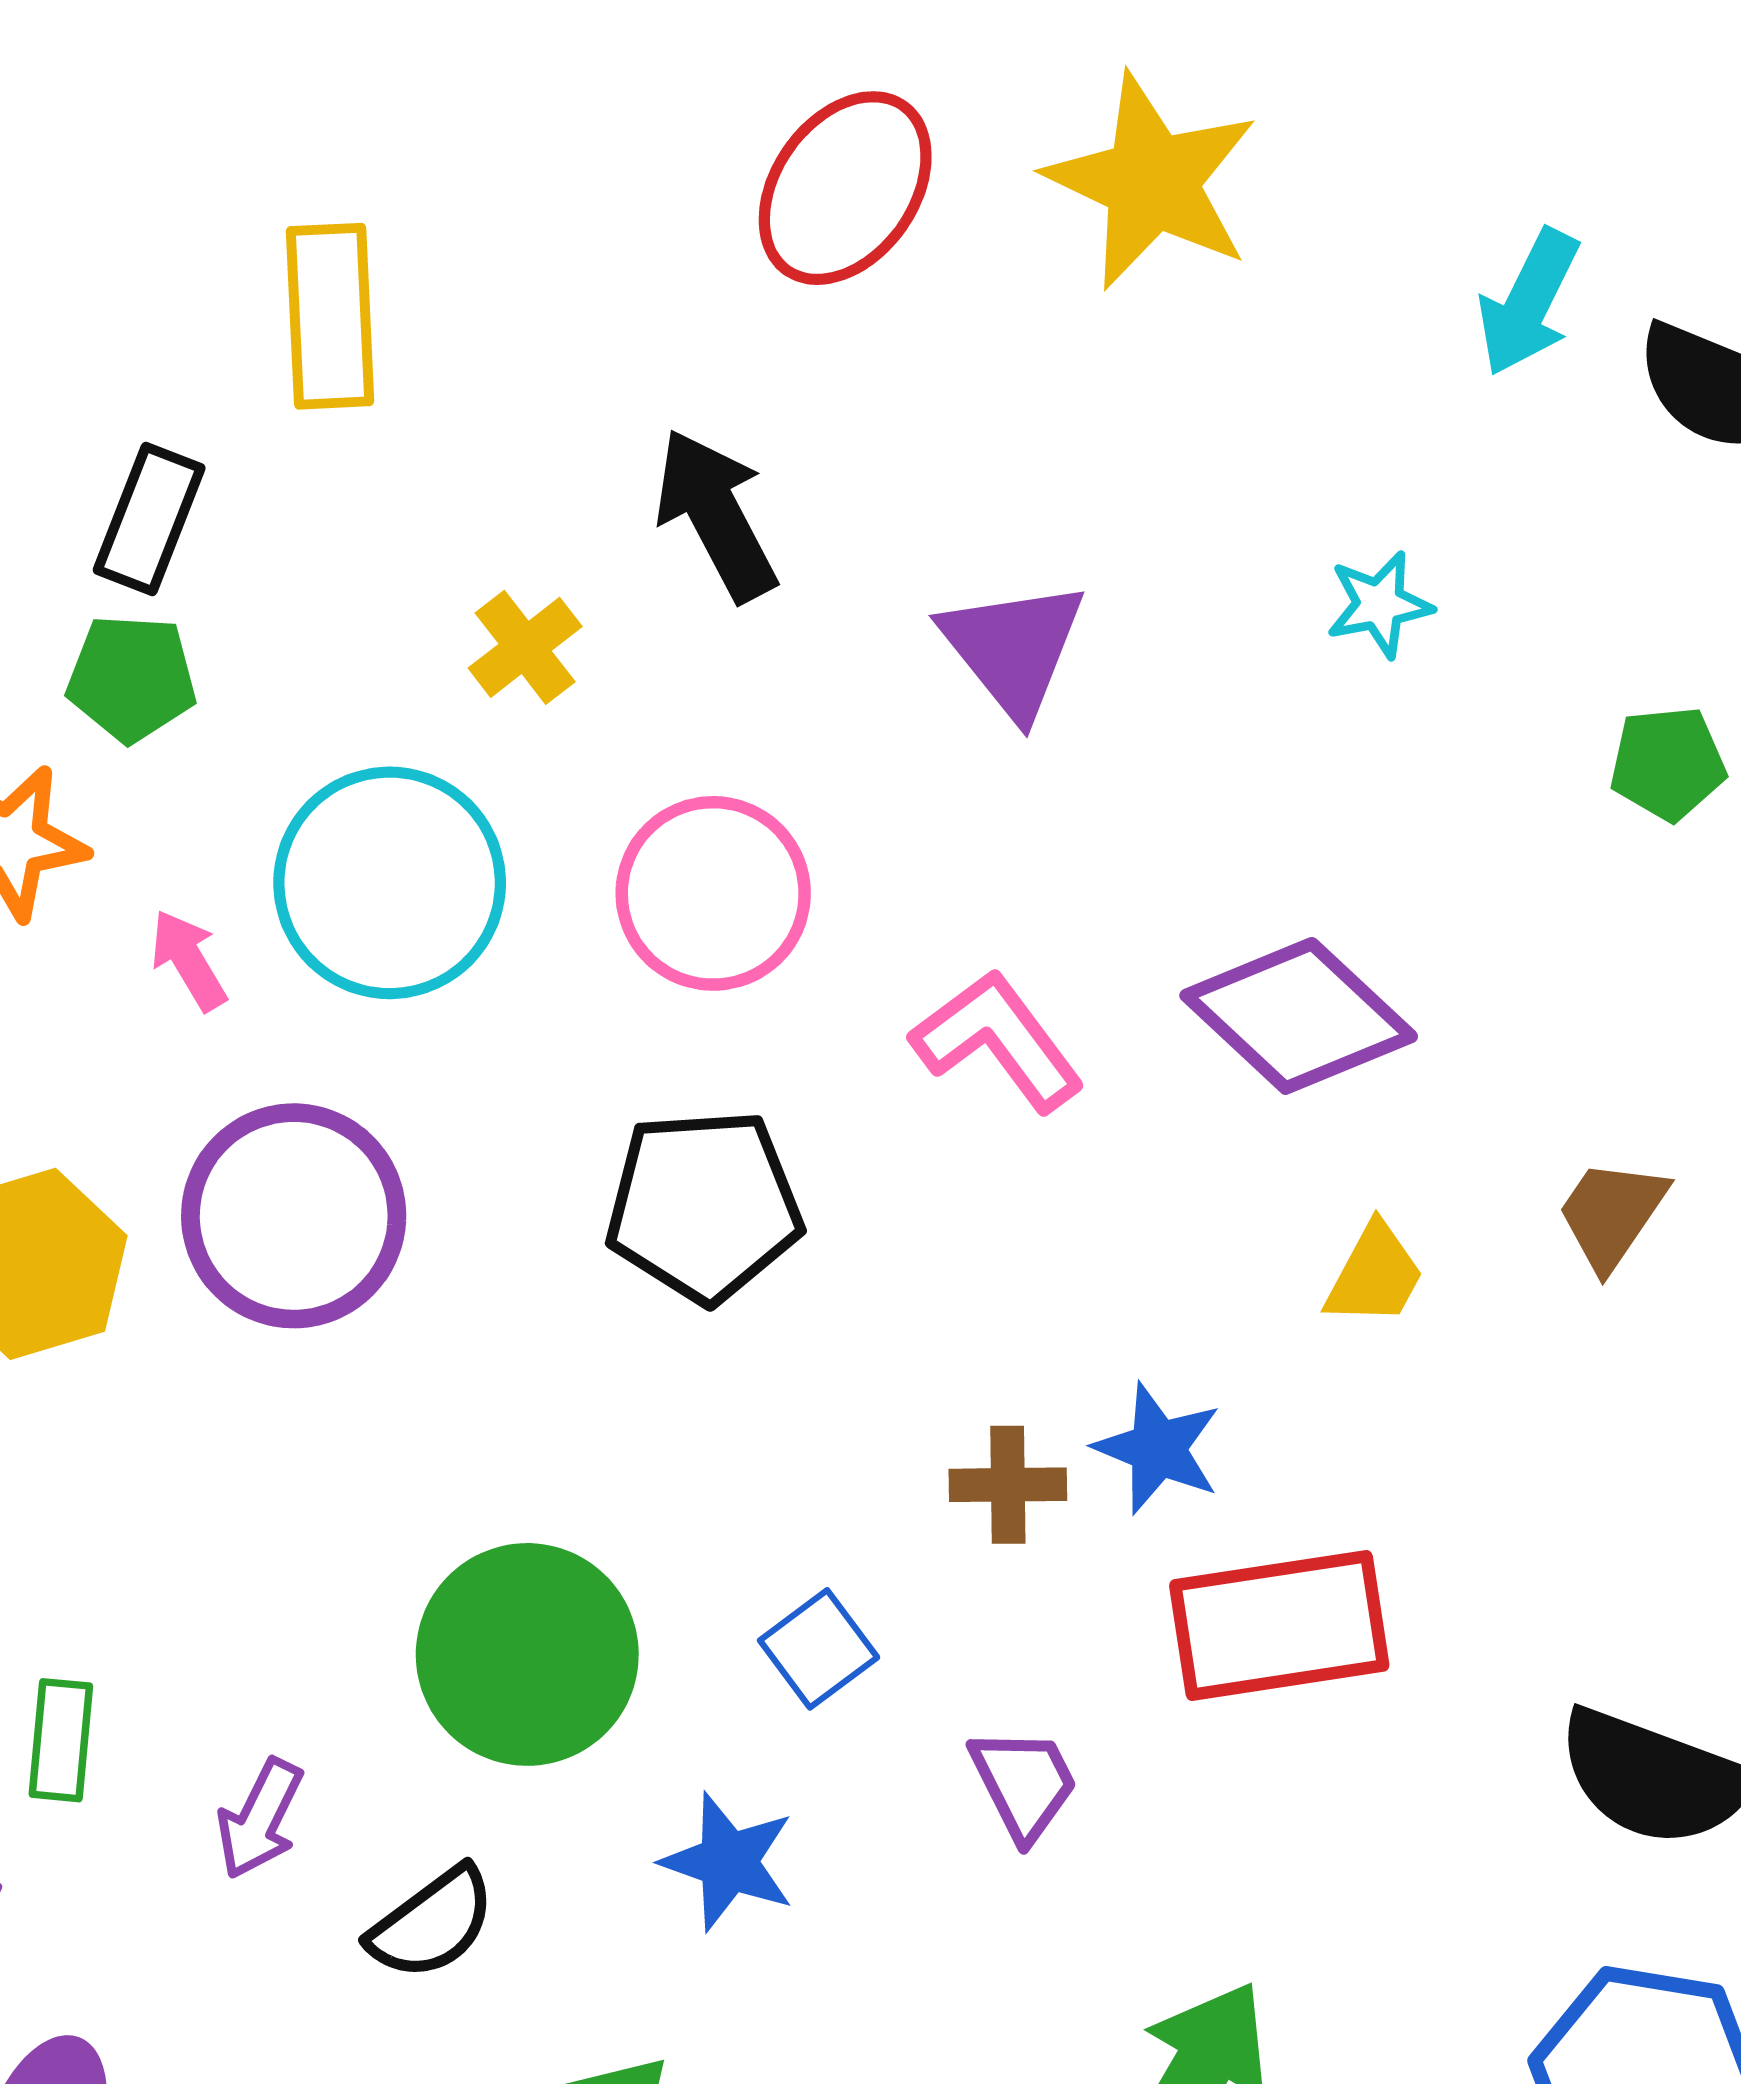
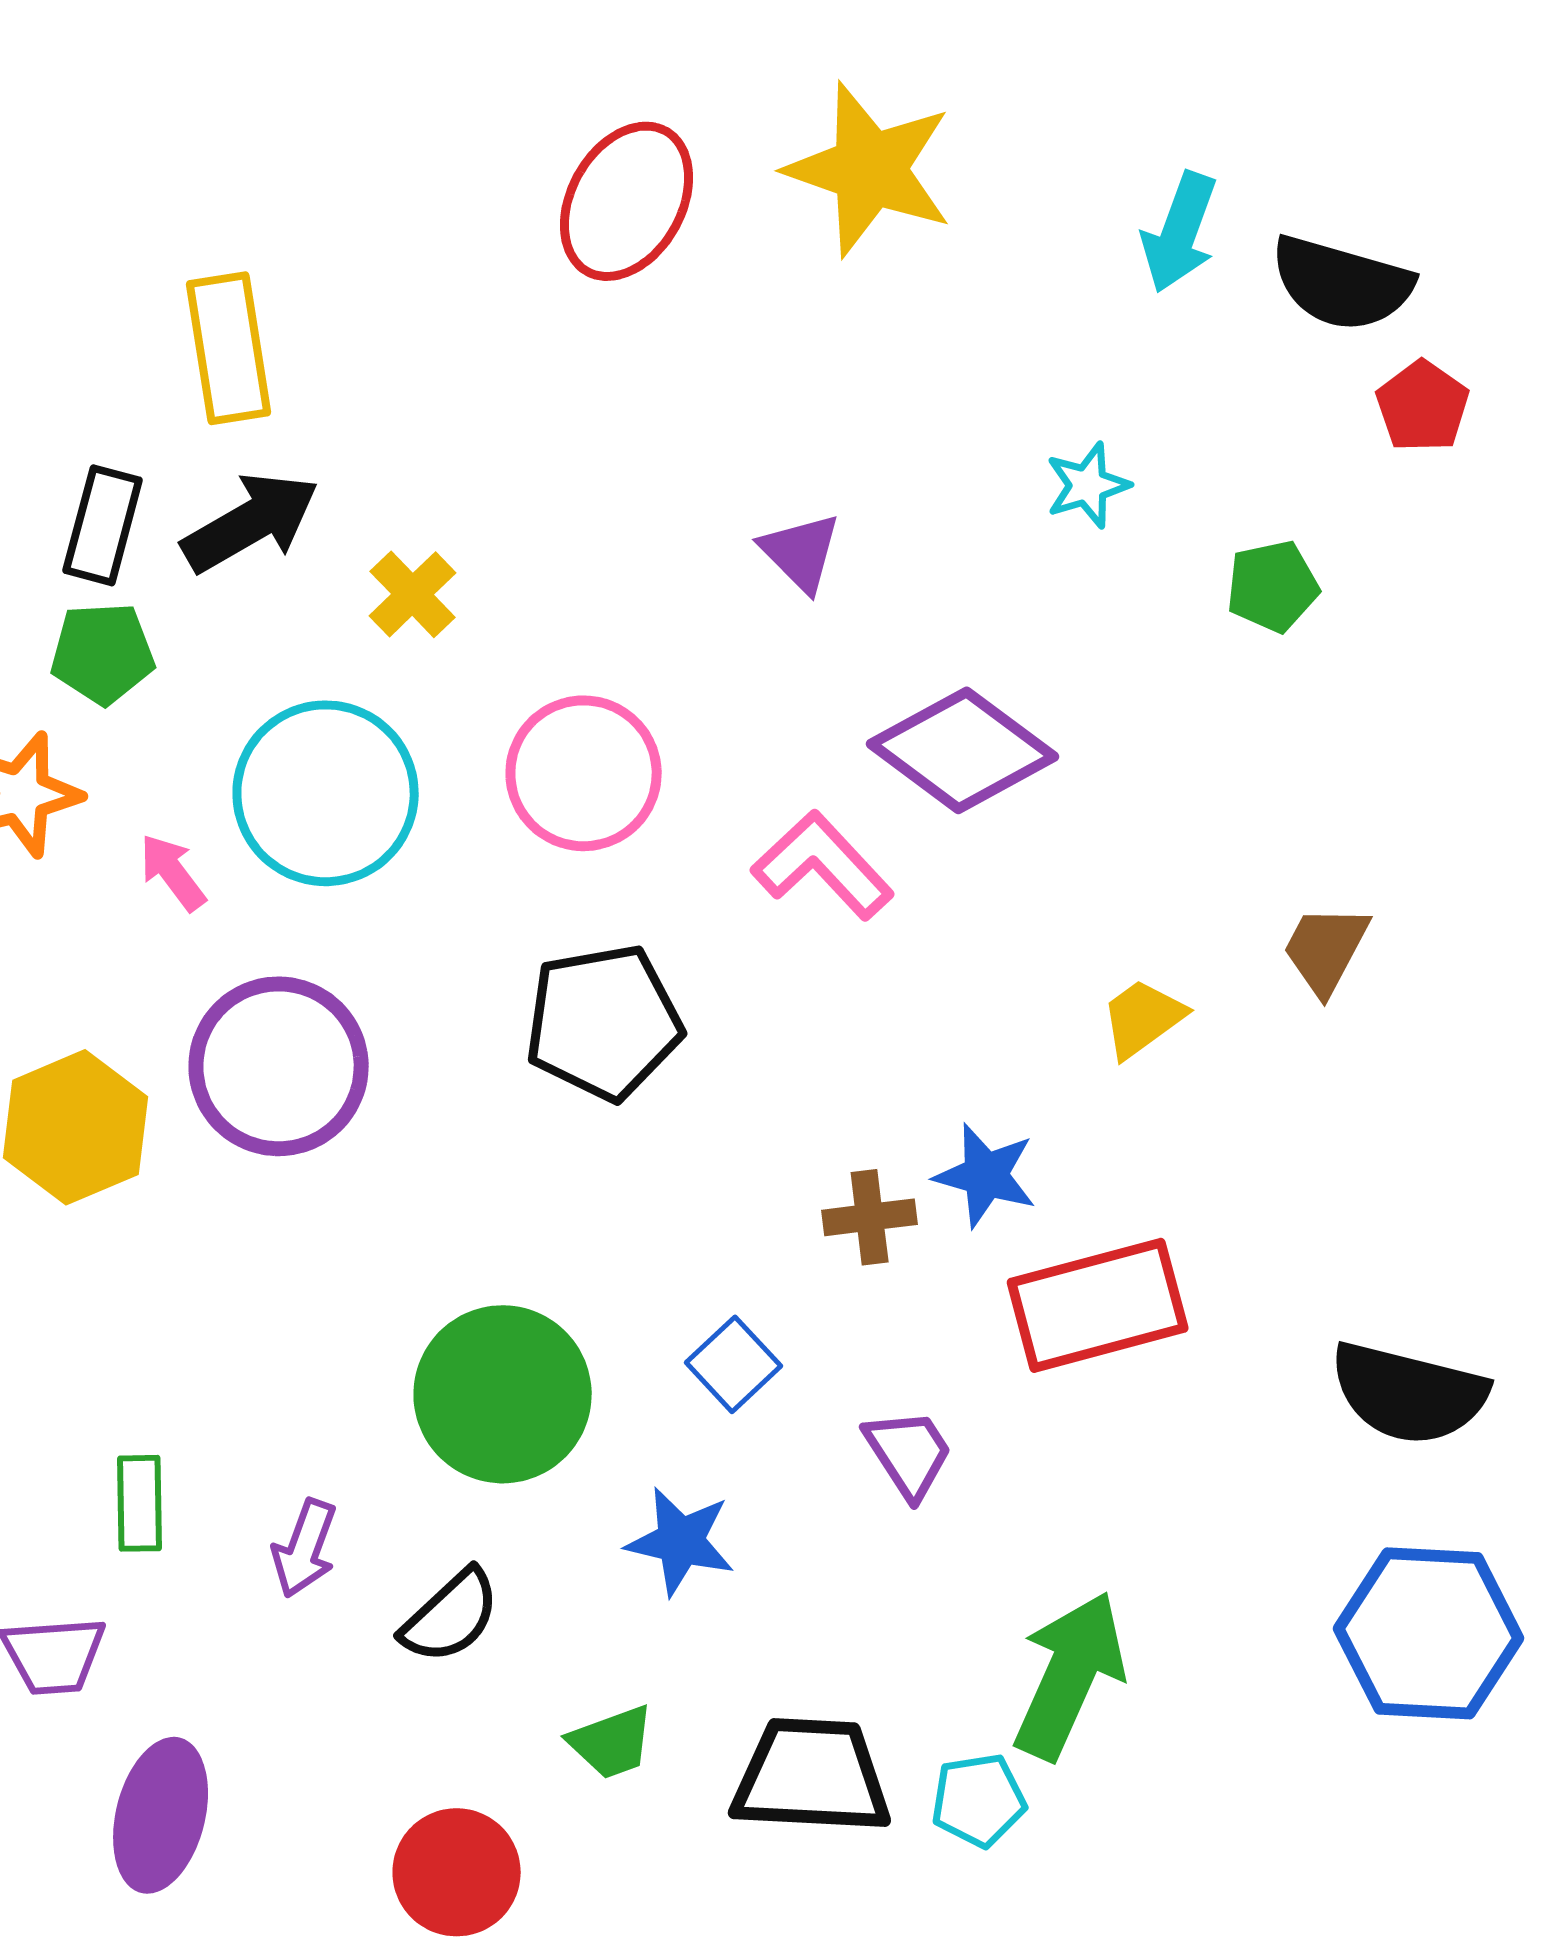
black arrow: (716, 515) -> (251, 522), moved, turned 94
purple triangle: (1013, 648) -> (801, 552), size x0.7
green pentagon: (1668, 763) -> (1273, 586), moved
purple diamond: (1299, 1016) -> (963, 750), moved
yellow trapezoid: (1375, 1275) -> (1143, 1018), turned -148

